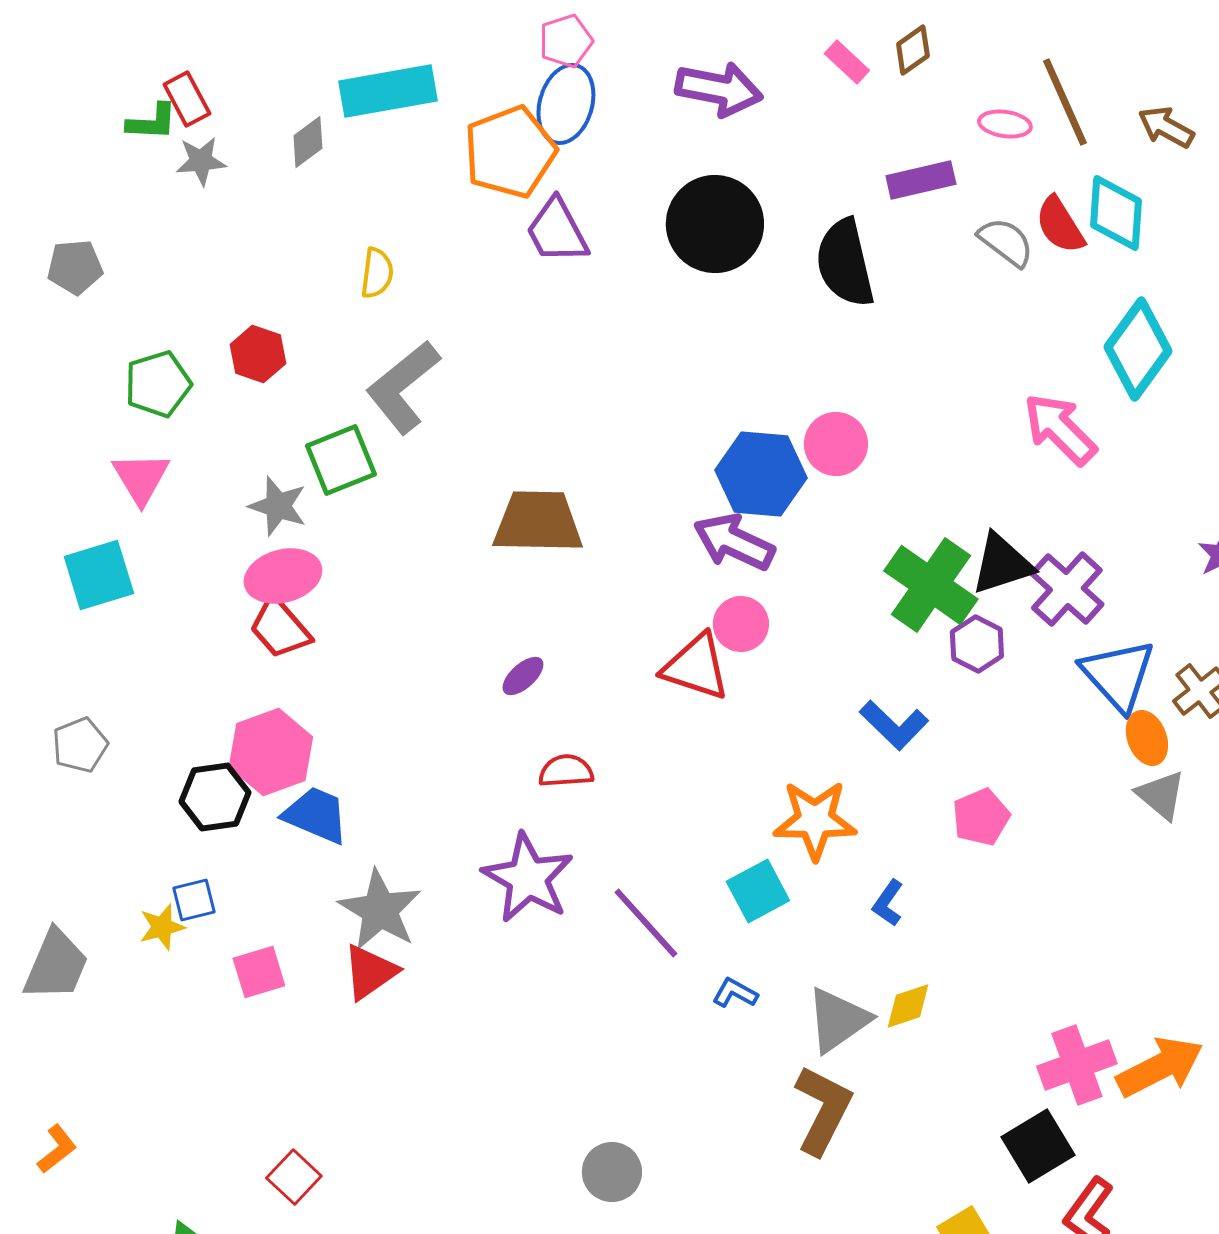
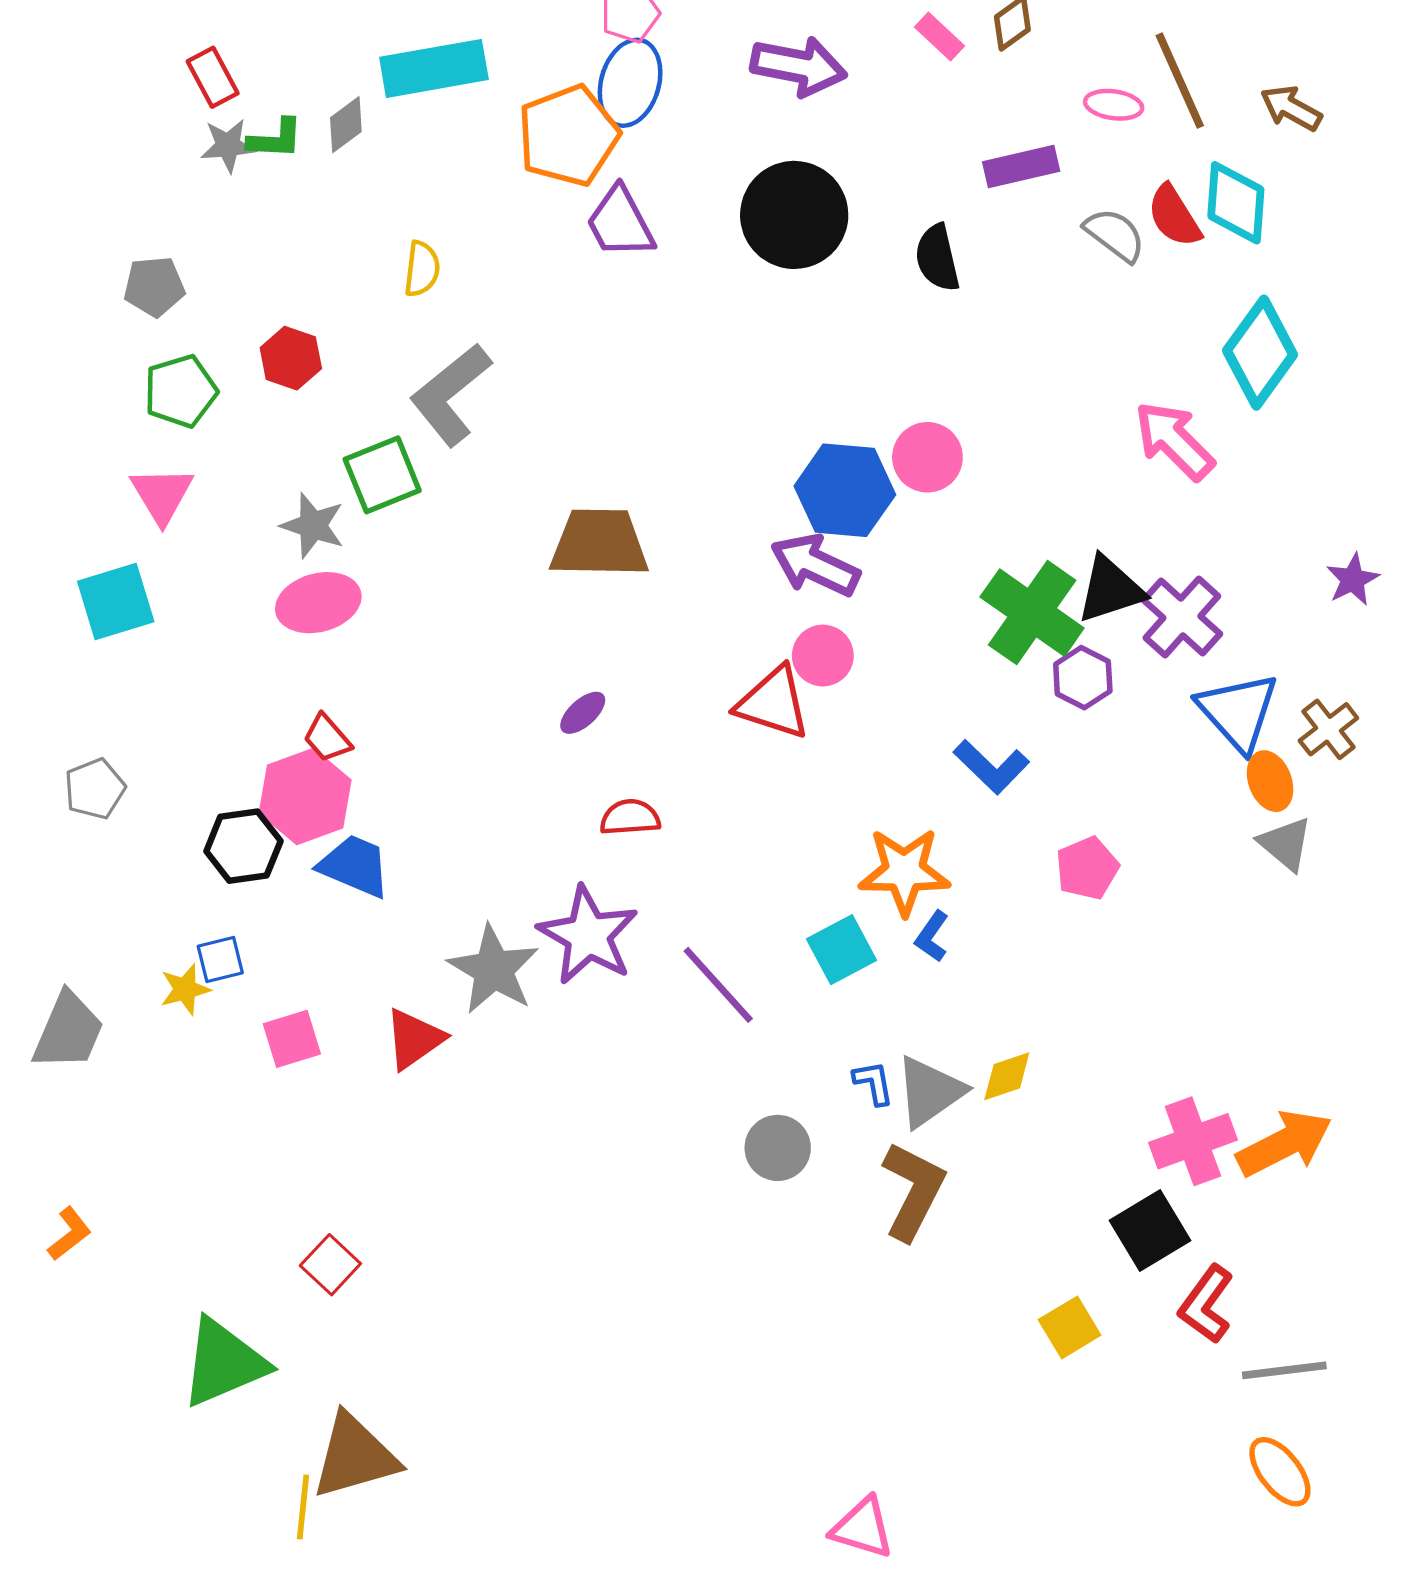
green L-shape: (152, 122) -> (275, 139), moved
black semicircle: (845, 263) -> (937, 258), size x0.7
gray pentagon: (75, 267) -> (154, 287), moved
red trapezoid: (280, 628) -> (327, 738), moved, size x0.7
blue L-shape: (888, 903) -> (932, 936), moved
gray star: (380, 910) -> (493, 969), moved
blue L-shape: (735, 993) -> (873, 1083), moved, turned 51
gray circle: (612, 1172) -> (778, 1148), moved

